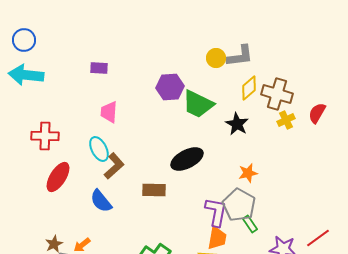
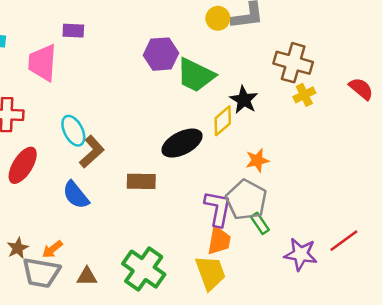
yellow diamond: (249, 88) -> (223, 121), moved
pink trapezoid: (109, 112) -> (42, 63), moved, size x1.4
red semicircle: (317, 113) -> (361, 89), moved, turned 100

